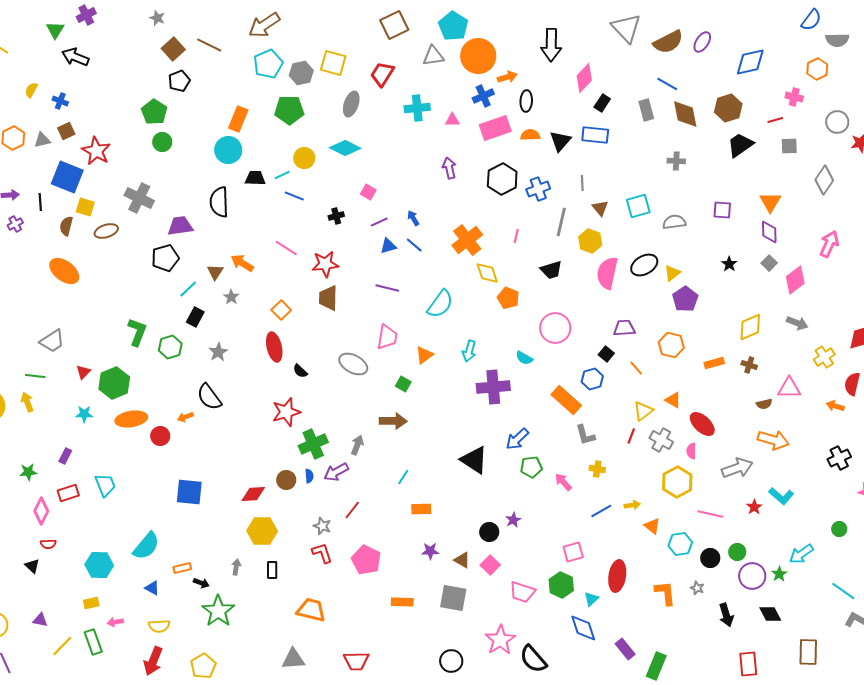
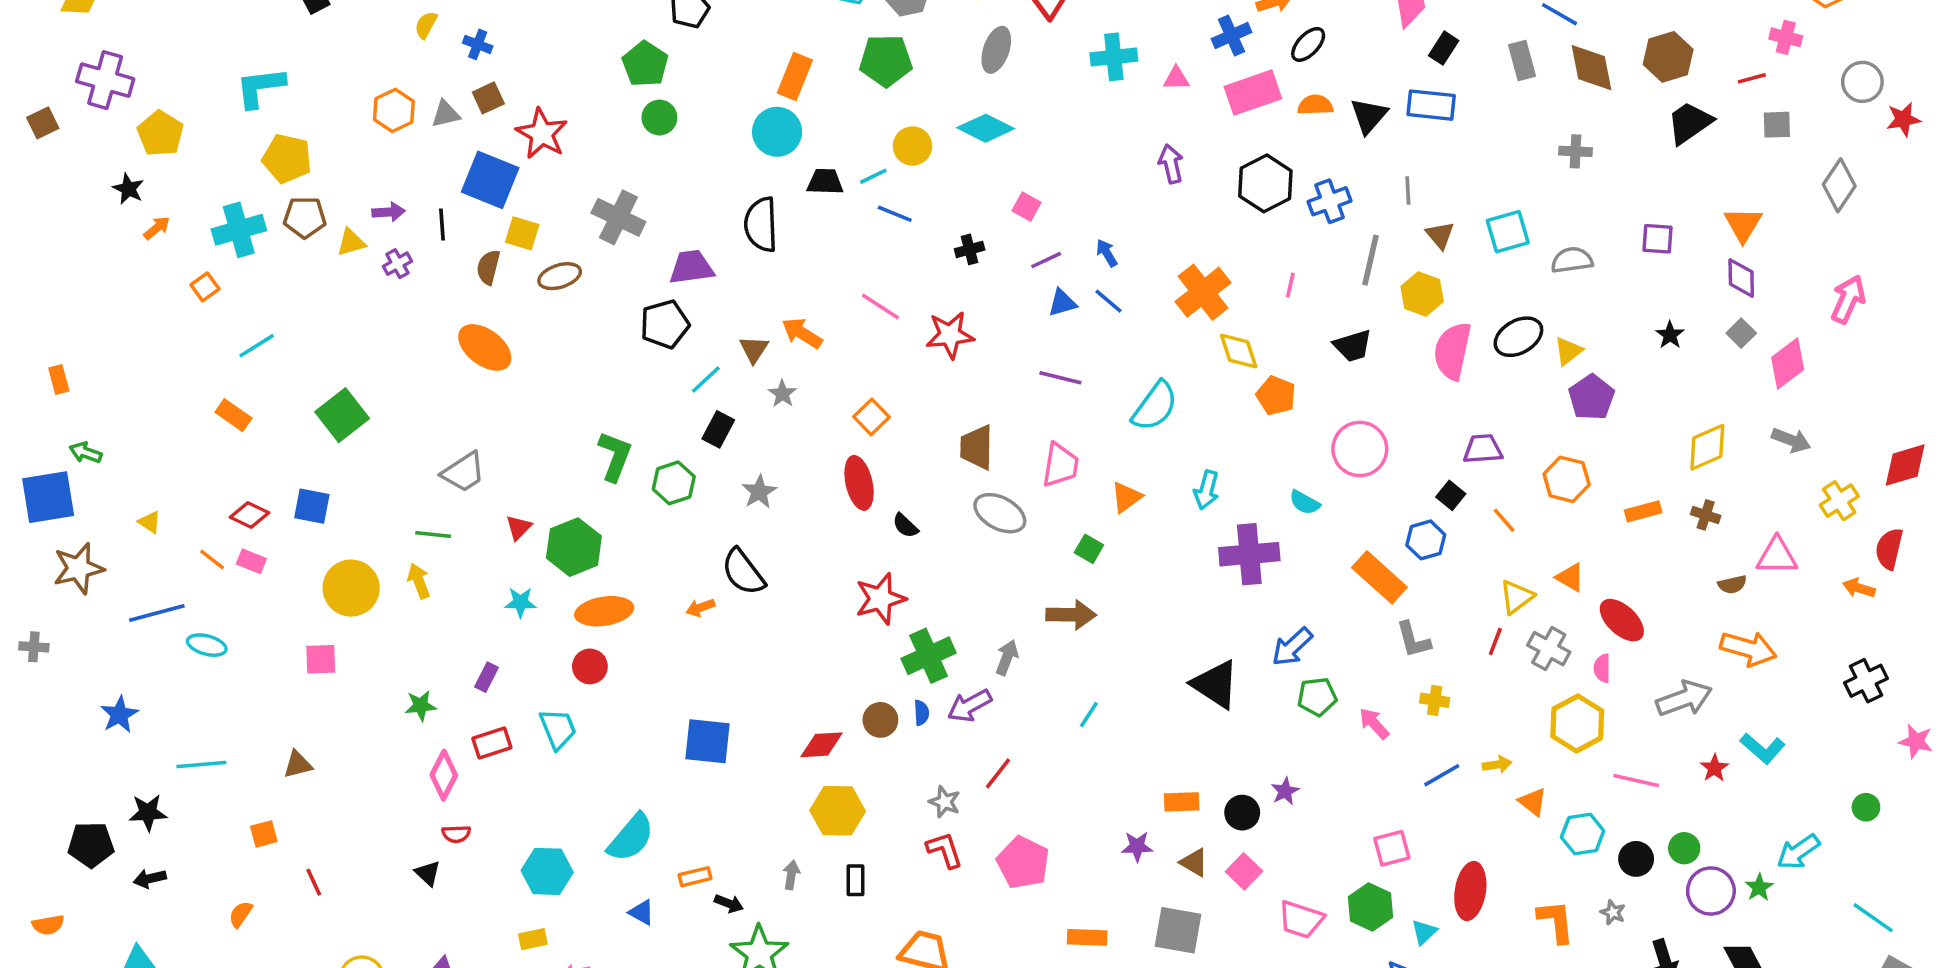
black ellipse: (526, 101) -> (1308, 44), turned 40
brown trapezoid: (328, 298) -> (977, 447), moved
red circle: (160, 436) -> (590, 666), moved
orange rectangle: (421, 509) -> (1182, 802), moved

